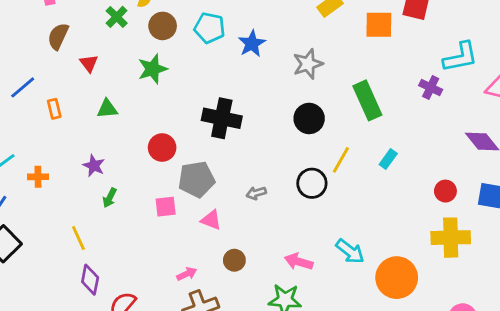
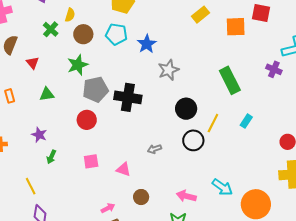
gray star: (308, 64) -> (168, 70), moved
black circle: (309, 118) -> (186, 109), moved
gray pentagon: (197, 179) -> (95, 90), moved

